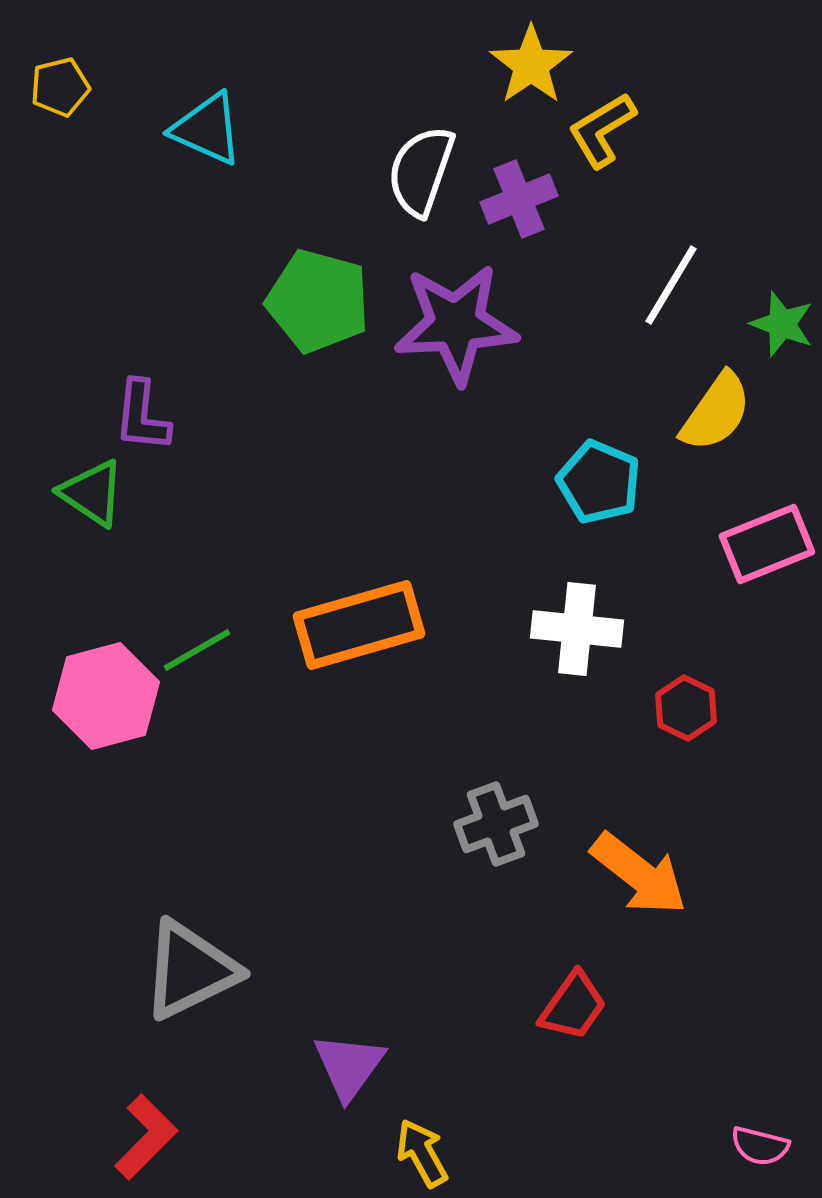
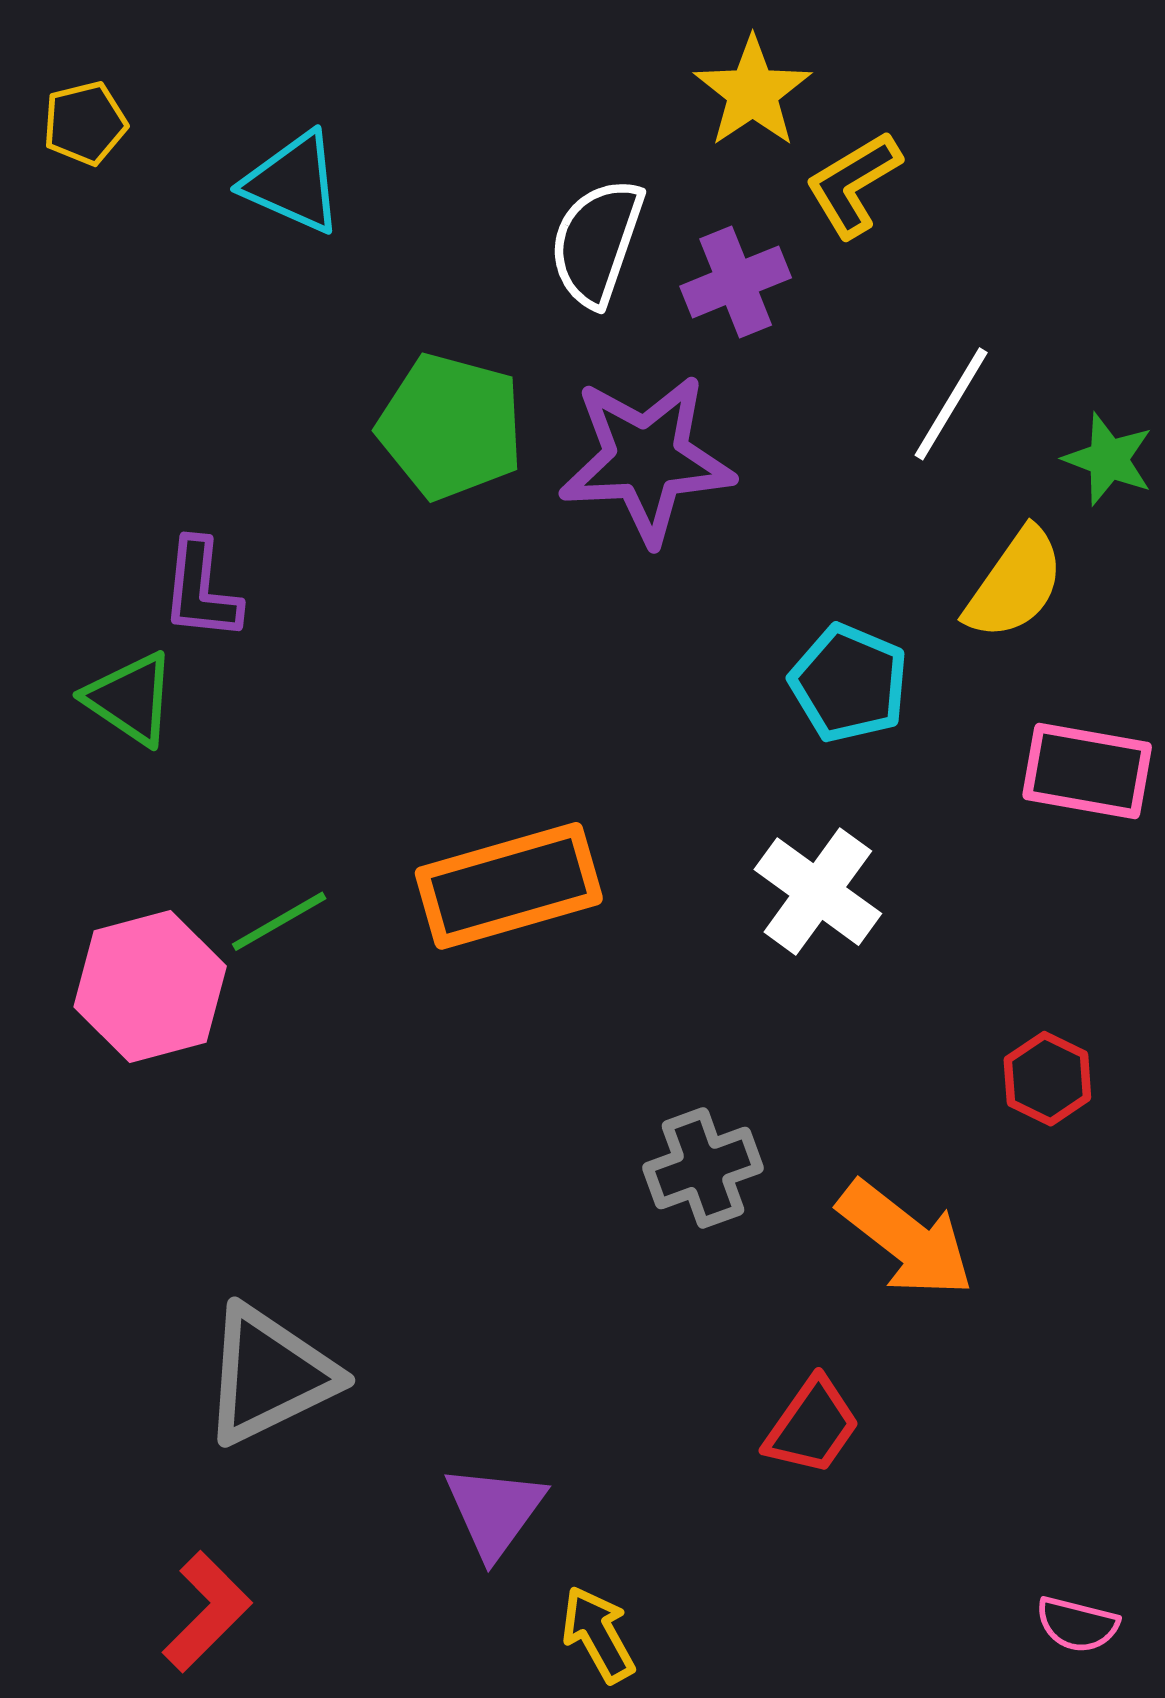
pink rectangle: (767, 544) -> (1087, 771), turned 32
white cross: (577, 629) -> (818, 892), turned 30
red hexagon: (686, 708) -> (1047, 1079), moved

